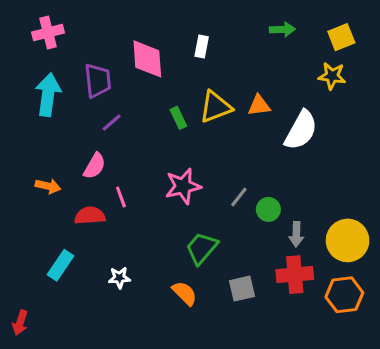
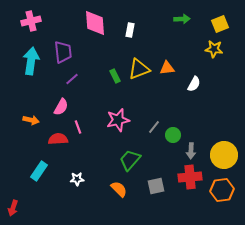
pink diamond: (147, 59) -> (95, 23), moved
white semicircle: (301, 130) -> (194, 84), size x0.6

